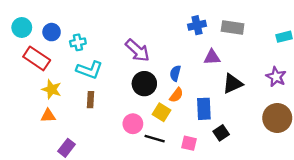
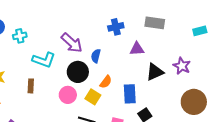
blue cross: (197, 25) -> (116, 27), moved
cyan L-shape: (89, 70) -> (44, 60), moved
blue semicircle: (175, 73) -> (96, 56), moved
purple star: (276, 77) -> (182, 66), moved
pink circle: (133, 124) -> (68, 95), moved

